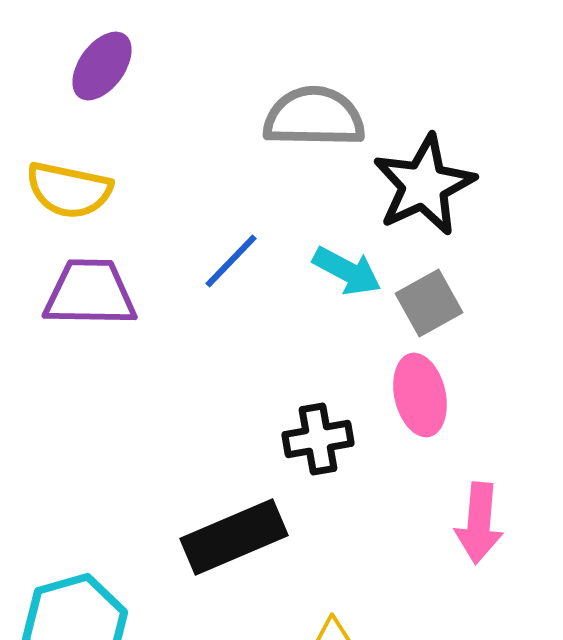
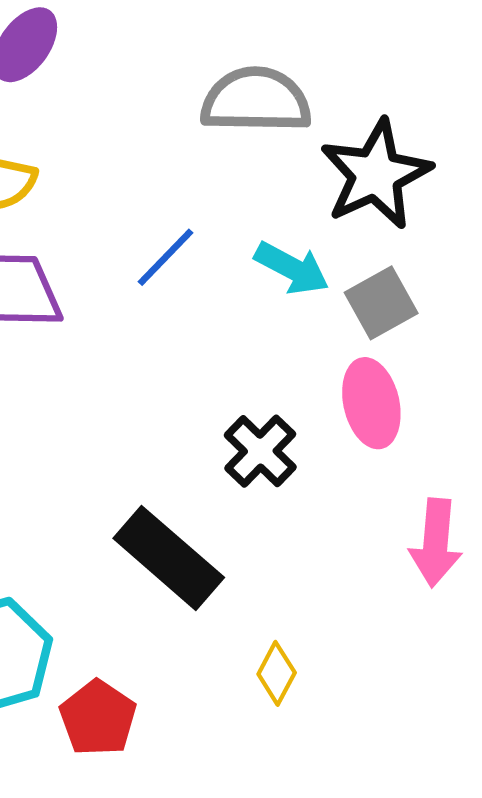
black cross: (318, 439) -> (260, 451), turned -36
black rectangle: (234, 537) -> (169, 558), turned 64

